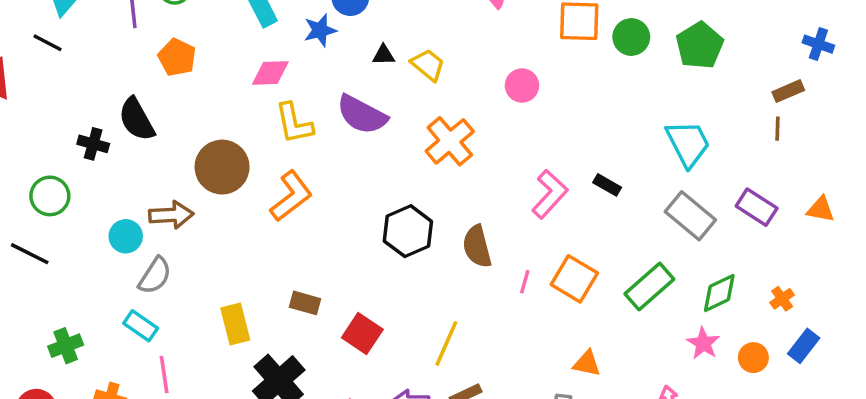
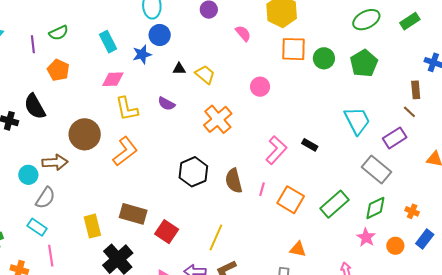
brown rectangle: (788, 91) -> (416, 90), turned -72
purple semicircle: (362, 115) -> (166, 104), size x0.6
brown line: (778, 129) -> (409, 112), turned -48
purple rectangle: (757, 207) -> (395, 138), moved, turned -65
gray rectangle: (690, 216) -> (376, 170), moved
pink line: (525, 282) -> (262, 189), moved
orange cross: (782, 299) -> (412, 211), turned -32
brown rectangle: (305, 303) -> (133, 214), size x1.5

